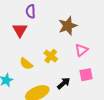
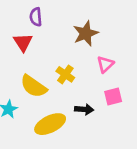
yellow semicircle: (26, 64) -> (34, 86), size x1.5
black arrow: (64, 83) -> (84, 109), turned 48

